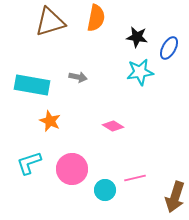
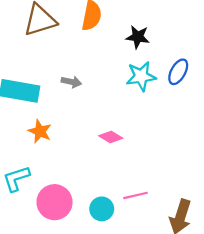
blue ellipse: (169, 48) -> (178, 72), moved
pink circle: (72, 169) -> (55, 202), moved

